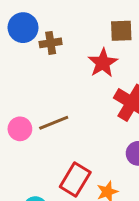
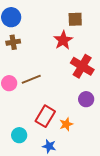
brown cross: (51, 43) -> (13, 42), moved

